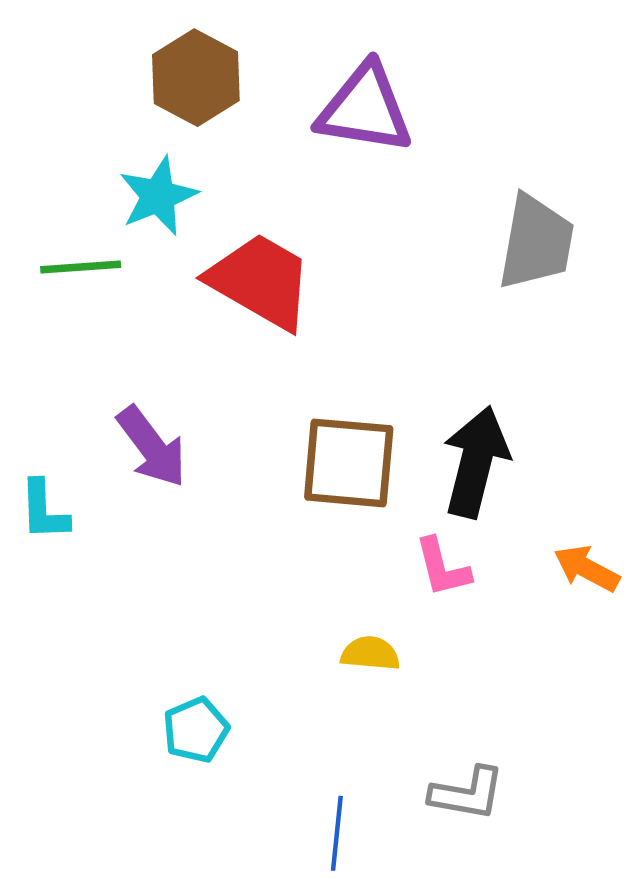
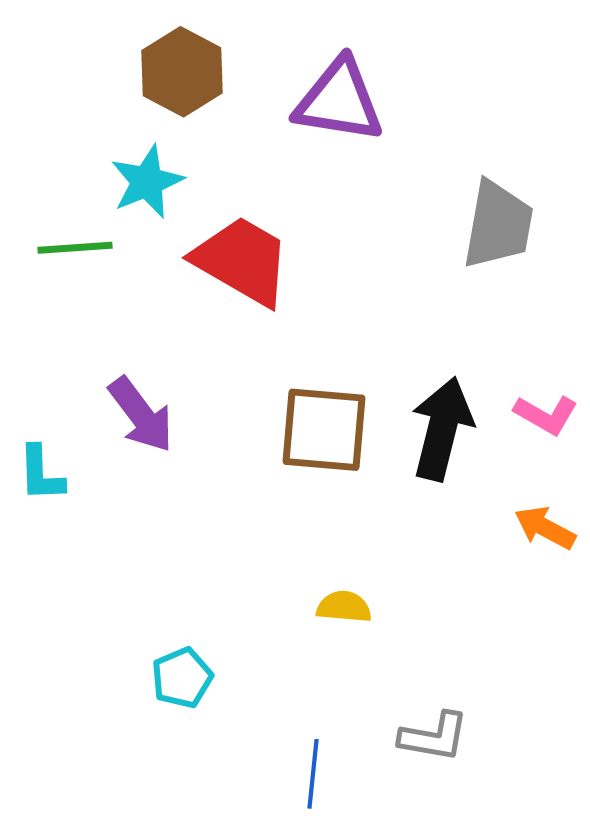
pink L-shape: (442, 567) -> (546, 415), moved, turned -46

